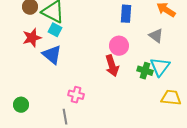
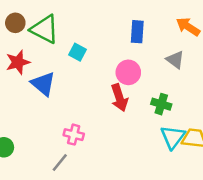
cyan square: (55, 30) -> (78, 52), moved
cyan triangle: (160, 67) -> (173, 137), moved
gray line: (65, 117) -> (60, 163), turned 49

